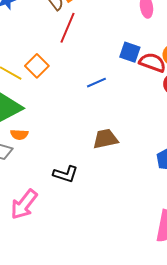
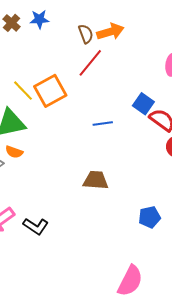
orange square: (37, 66) -> (50, 91), size x1.4
black L-shape: (66, 174) -> (36, 226), moved

